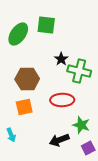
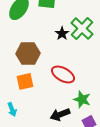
green cross: (79, 71) -> (82, 28), moved, turned 30
red ellipse: (62, 100) -> (63, 74), turned 30

